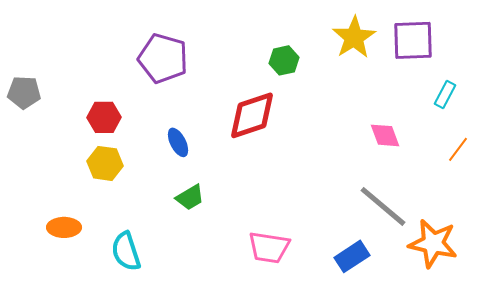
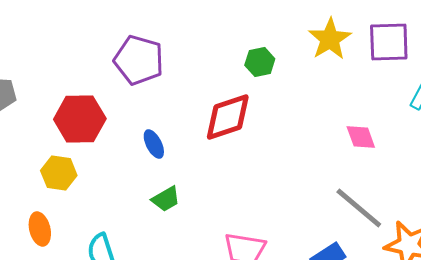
red hexagon: (104, 117) -> (80, 119), size x1.5
yellow hexagon: (105, 163) -> (59, 173), moved
orange ellipse: (64, 227) -> (40, 229), turned 76

